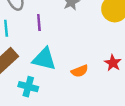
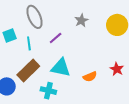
purple line: (39, 23) -> (56, 38), turned 56

